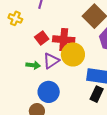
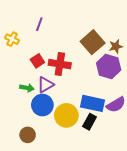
yellow circle: (73, 54) -> (66, 115), moved
blue circle: (49, 92) -> (42, 105), moved

